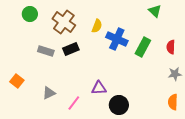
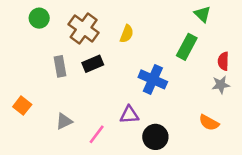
blue cross: (117, 39) -> (153, 79), moved
green rectangle: (143, 47) -> (187, 47), moved
gray rectangle: (46, 51) -> (60, 66), turned 63
gray star: (175, 74) -> (221, 85), moved
orange semicircle: (173, 102) -> (209, 123), moved, turned -63

